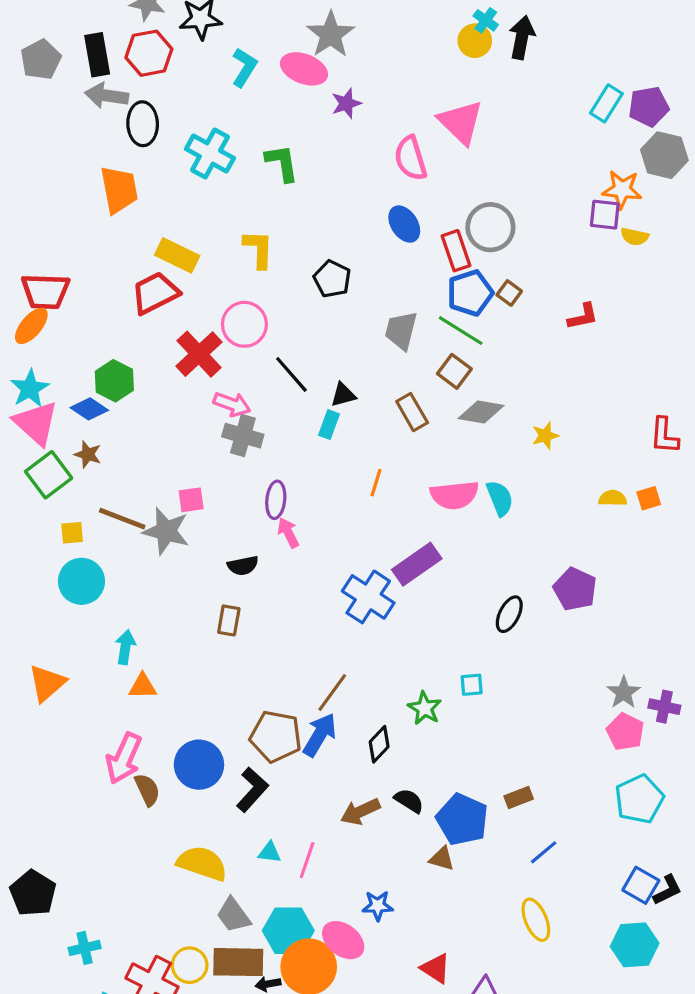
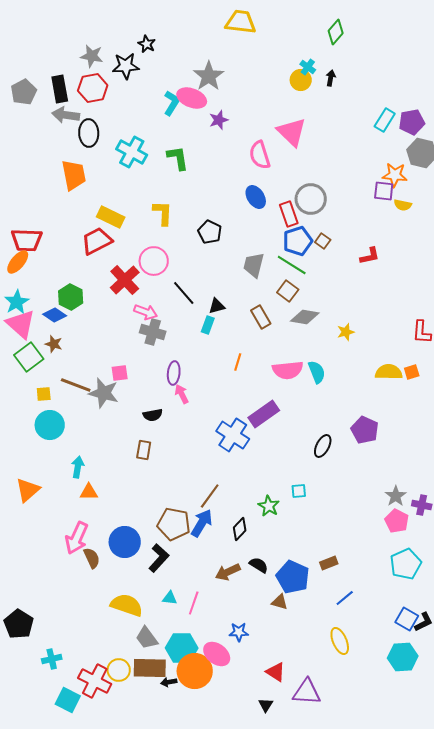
black arrow: (522, 38) -> (331, 78), size x0.6
cyan L-shape: (244, 67) -> (172, 103), moved
yellow semicircle: (613, 498) -> (389, 372), size x1.5

